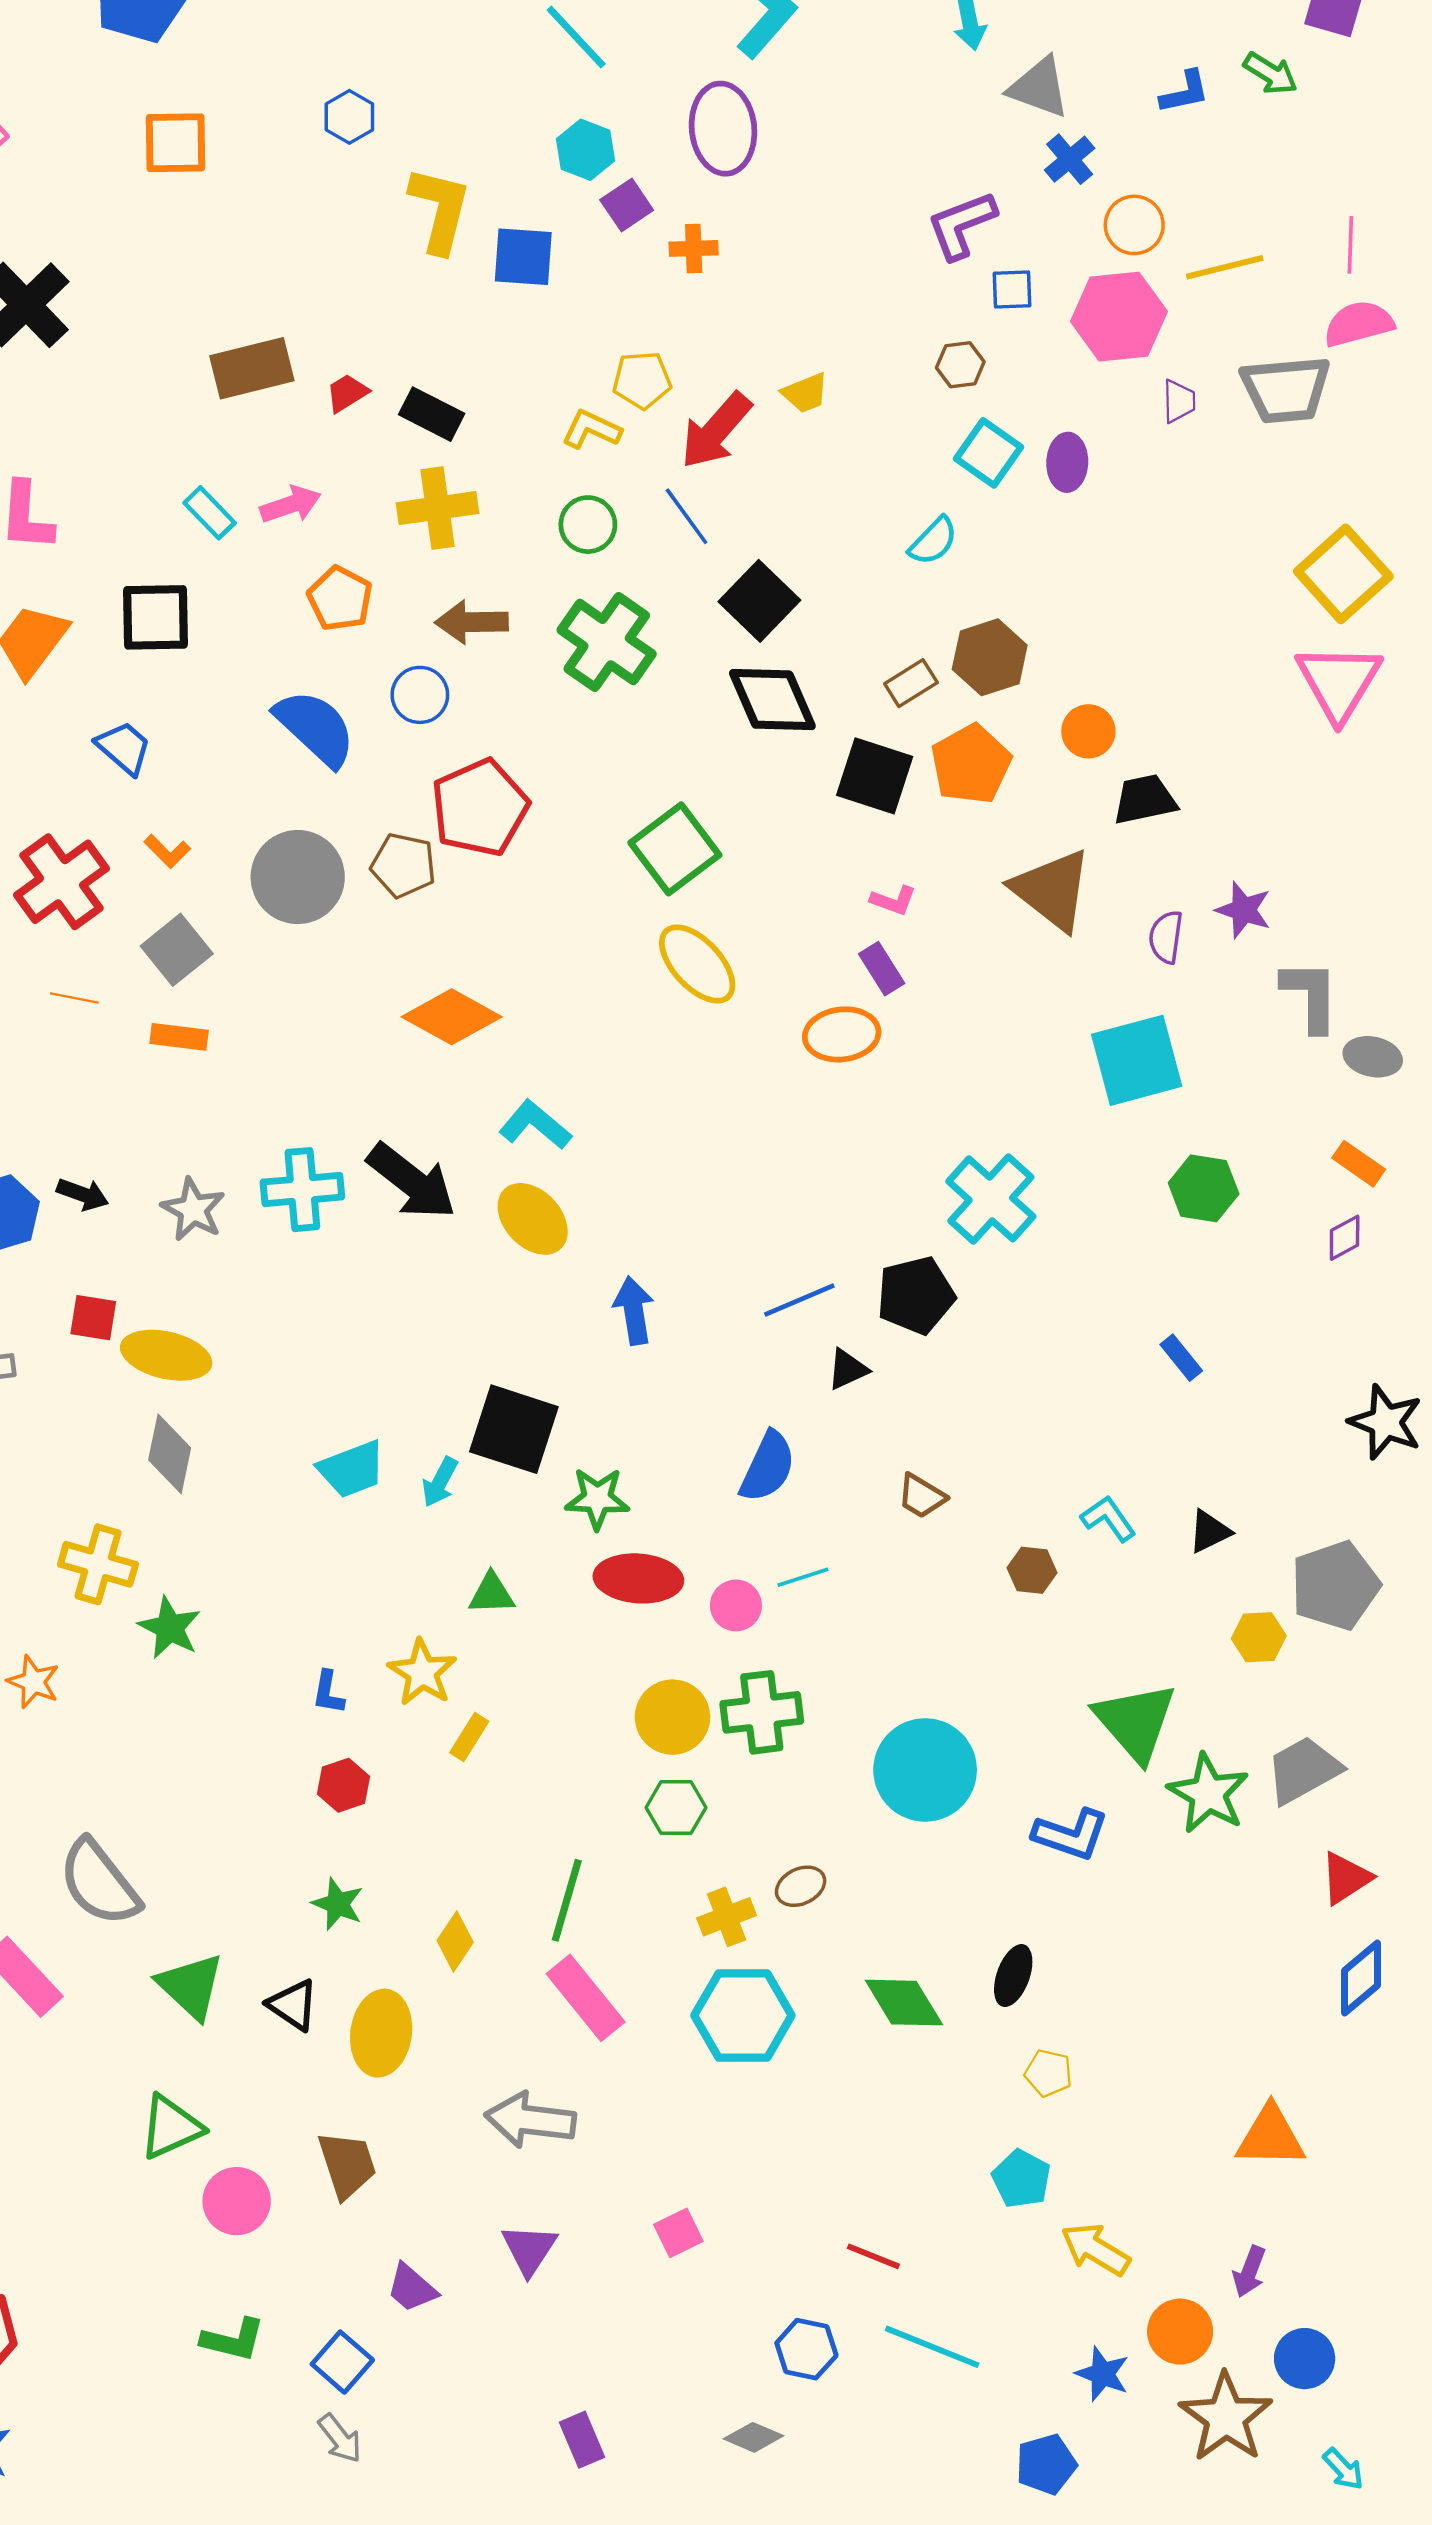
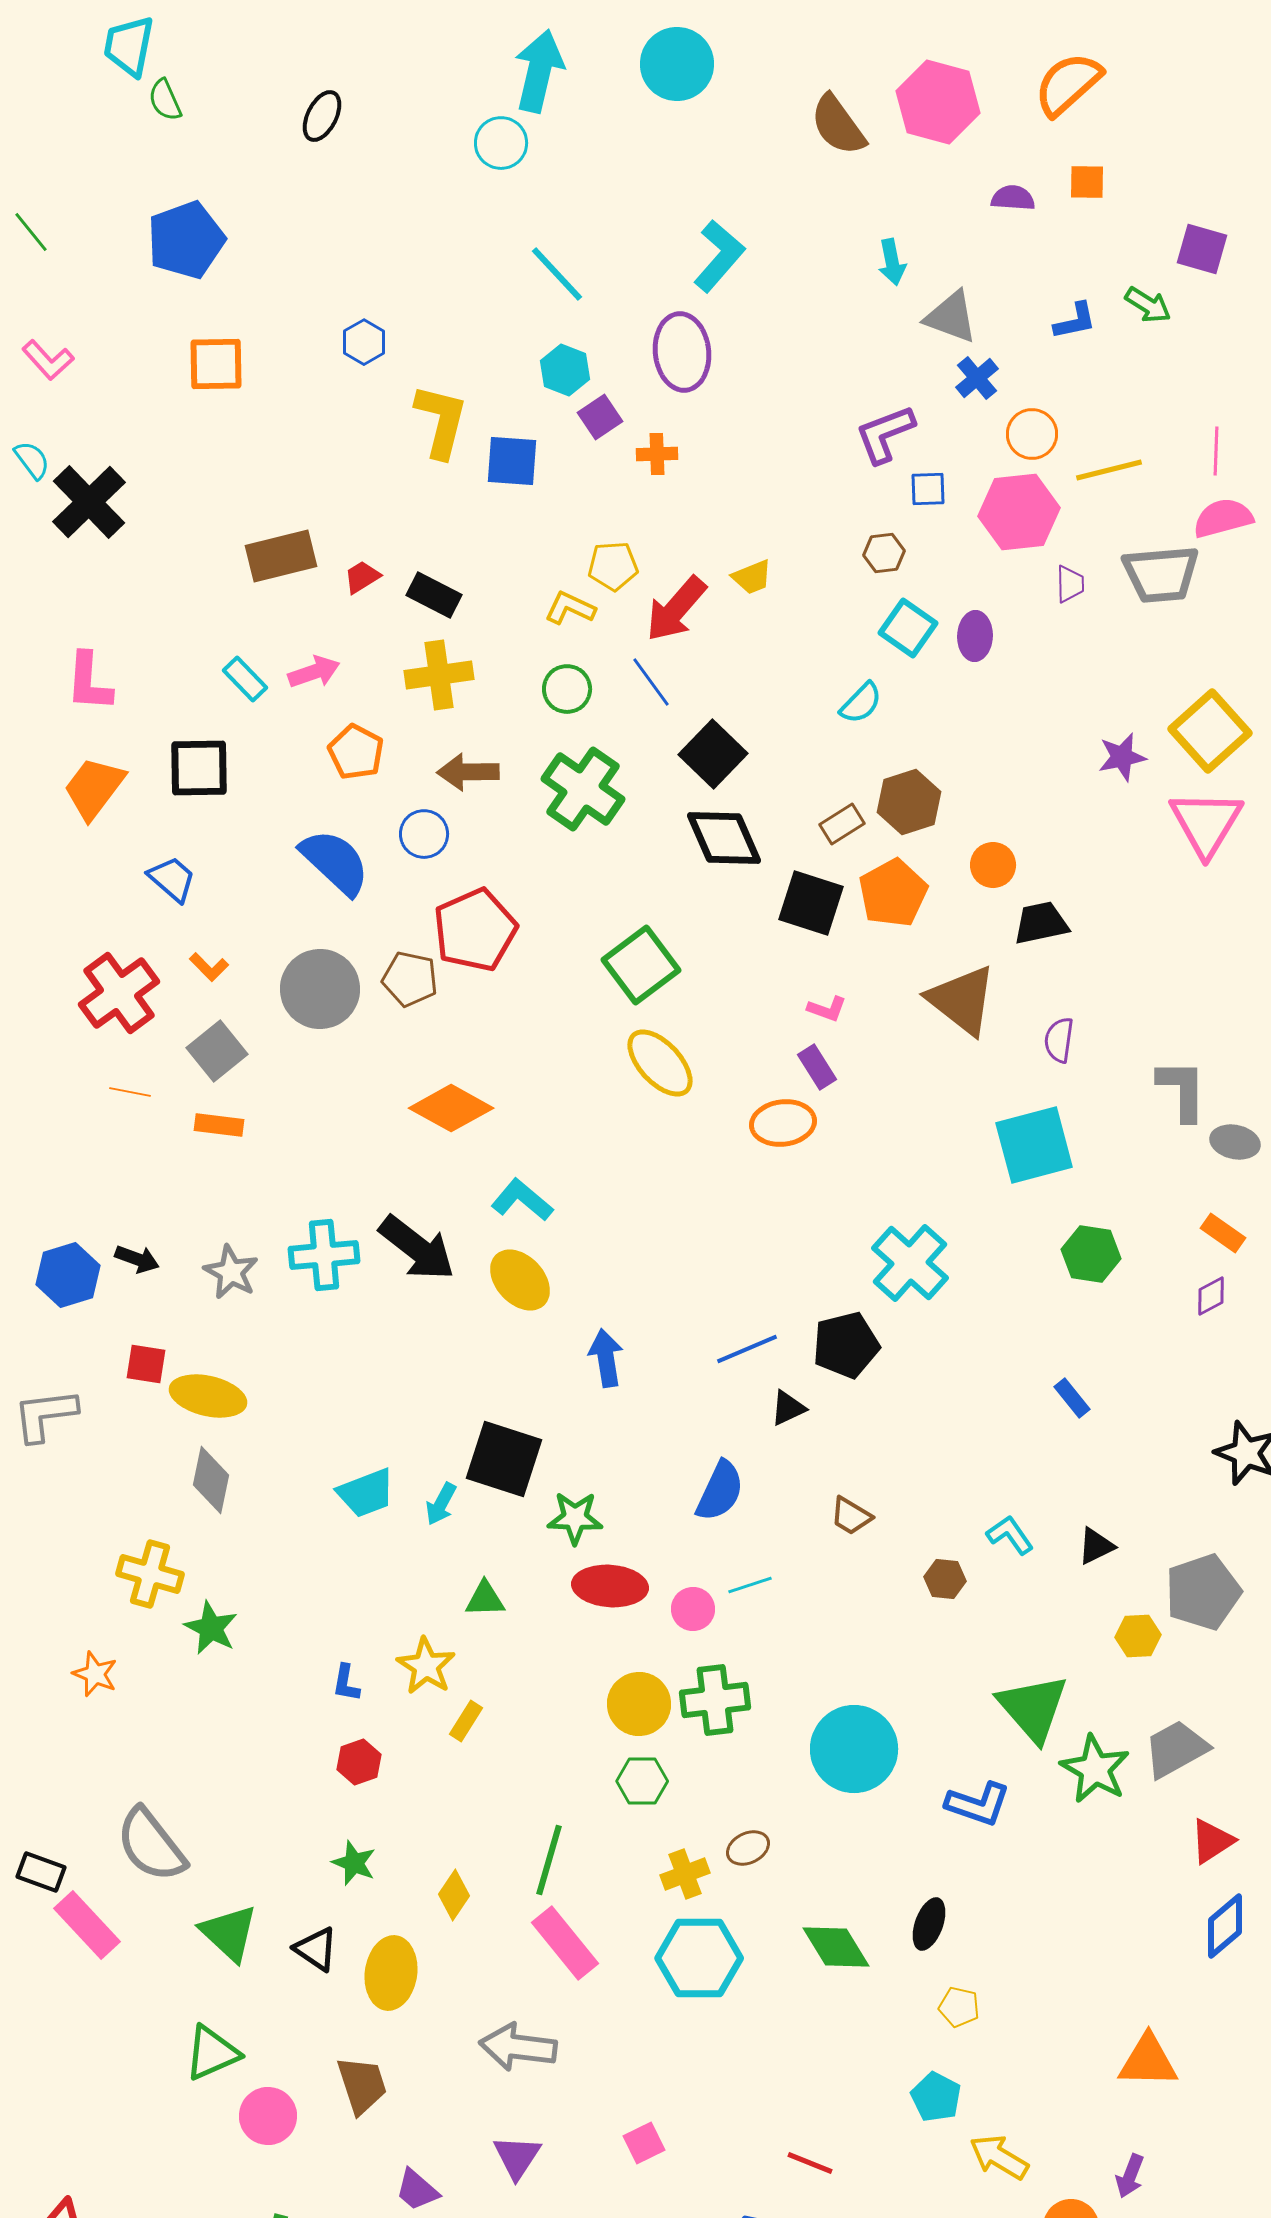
purple star: (1243, 910) -> (1122, 757), moved, turned -30

